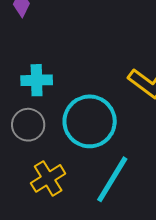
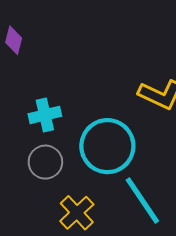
cyan line: (112, 179) -> (142, 200), turned -54

